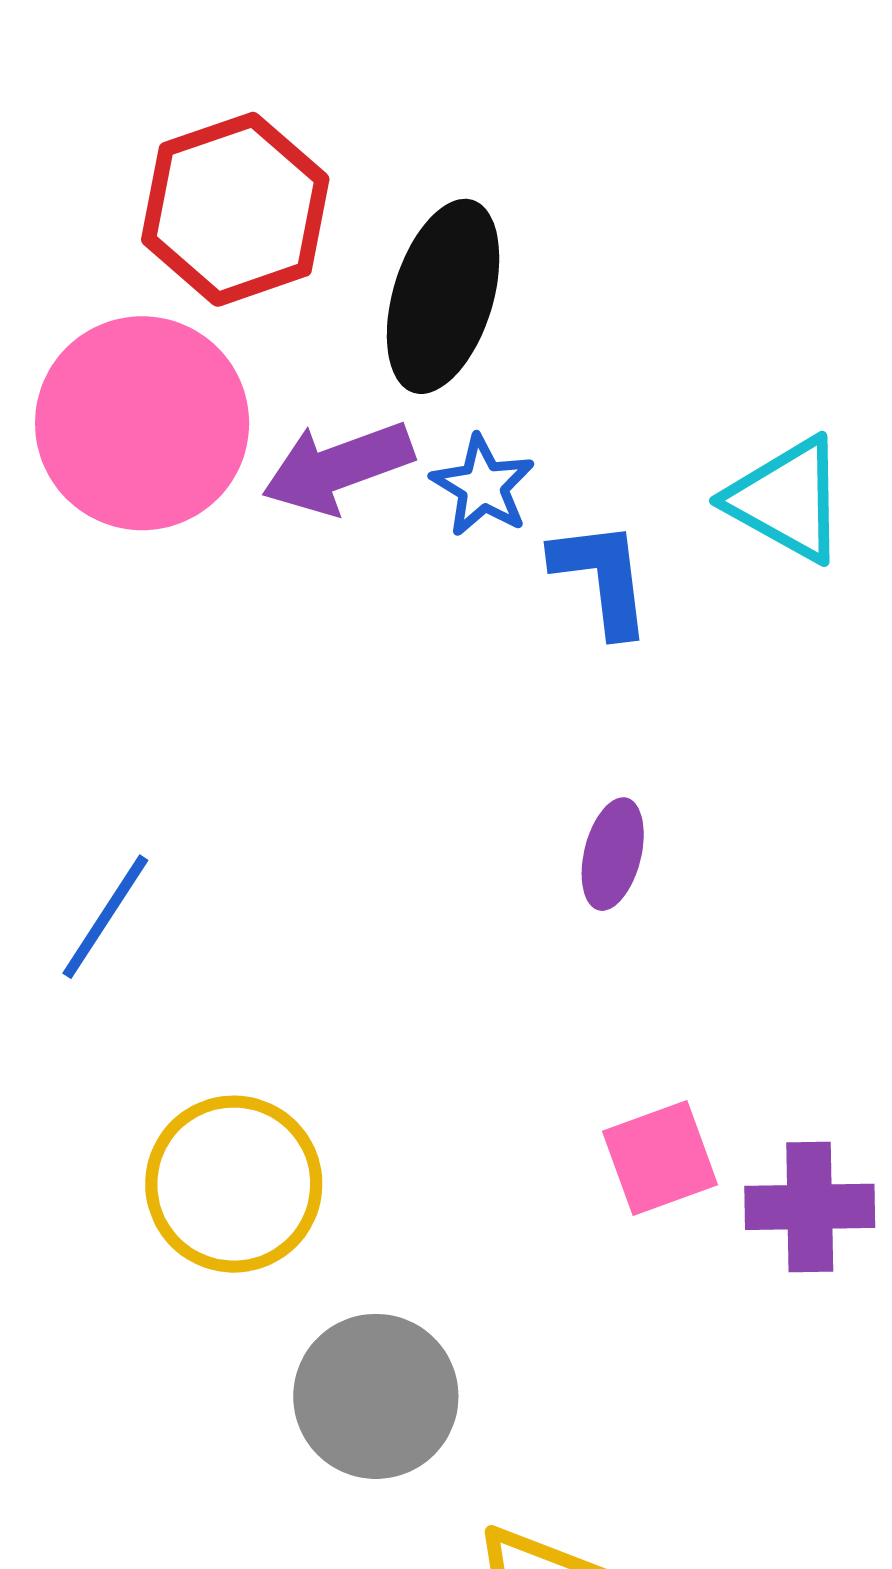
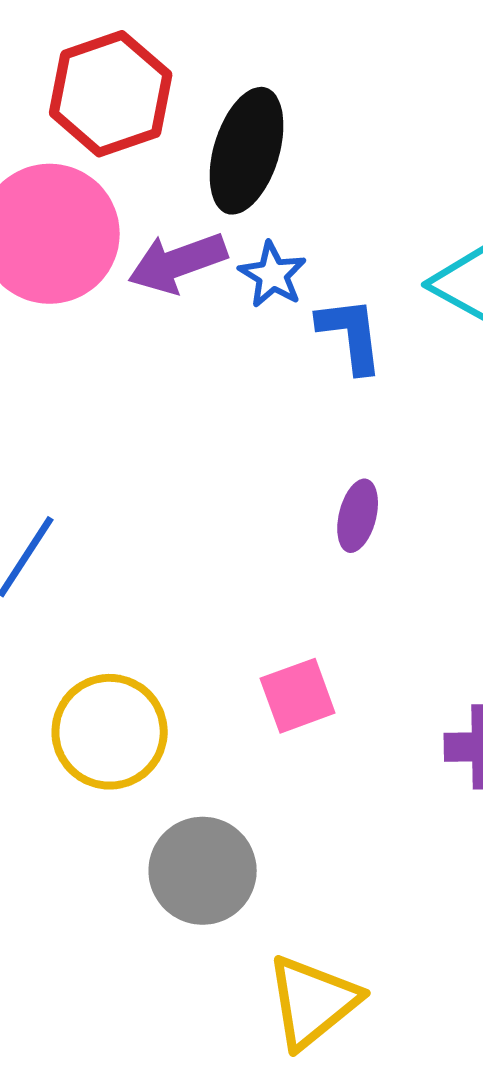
pink square: (660, 1158) -> (298, 696), moved

